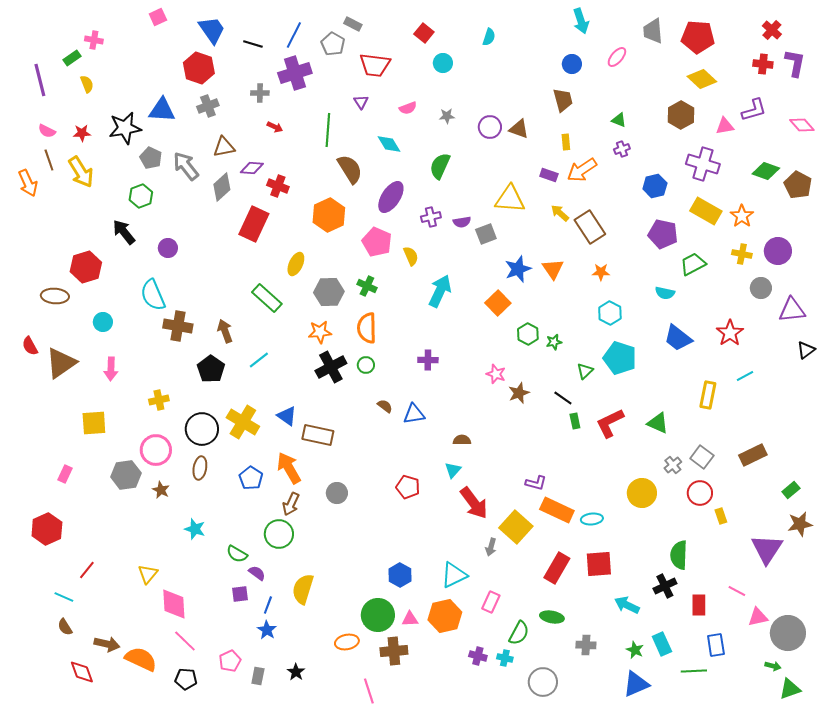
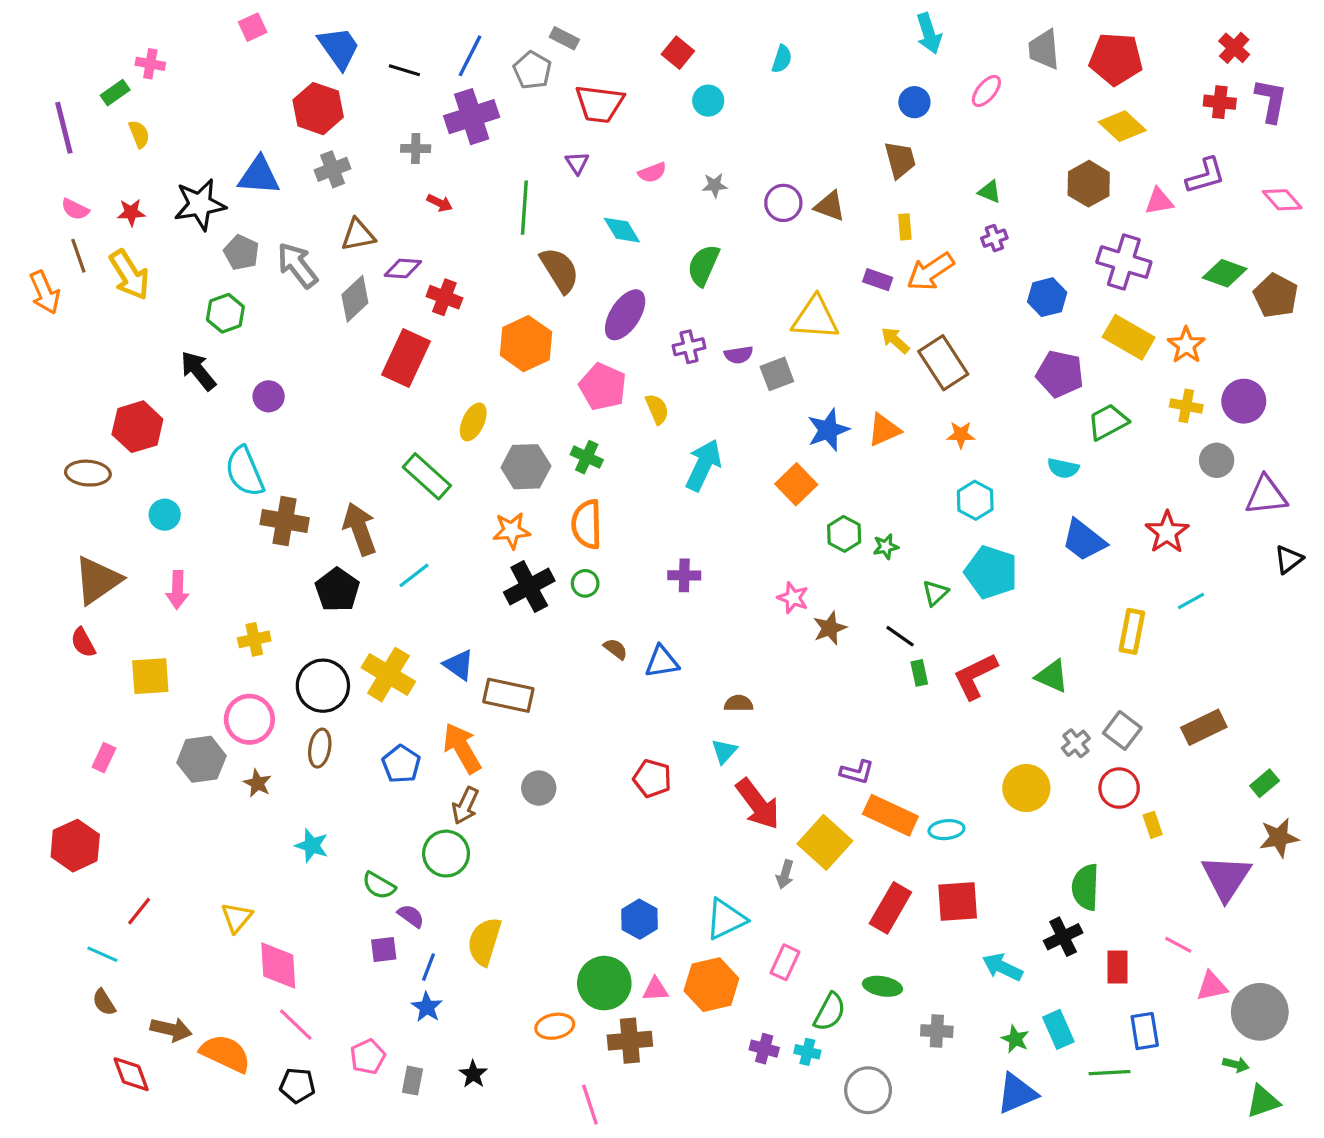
orange triangle: (553, 269) -> (884, 430), turned 40
brown arrow: (225, 331) -> (360, 529), size x1.4
red semicircle: (30, 346) -> (83, 643), moved

